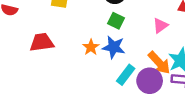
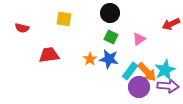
pink triangle: (160, 26) -> (139, 39), moved
cyan rectangle: (126, 75) -> (130, 71), moved

